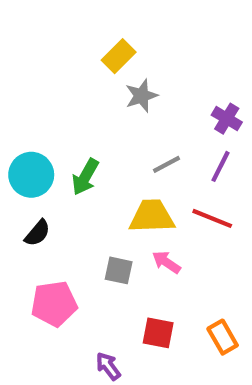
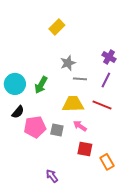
gray star: (141, 96) -> (68, 63), moved
gray line: (166, 164) -> (80, 79), turned 32
pink pentagon: (54, 304) -> (35, 127), moved
red square: (158, 333) -> (85, 149), moved

